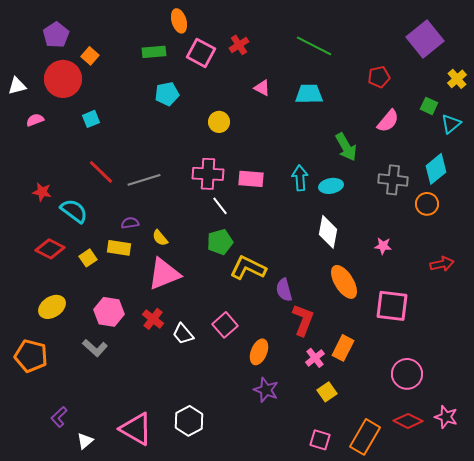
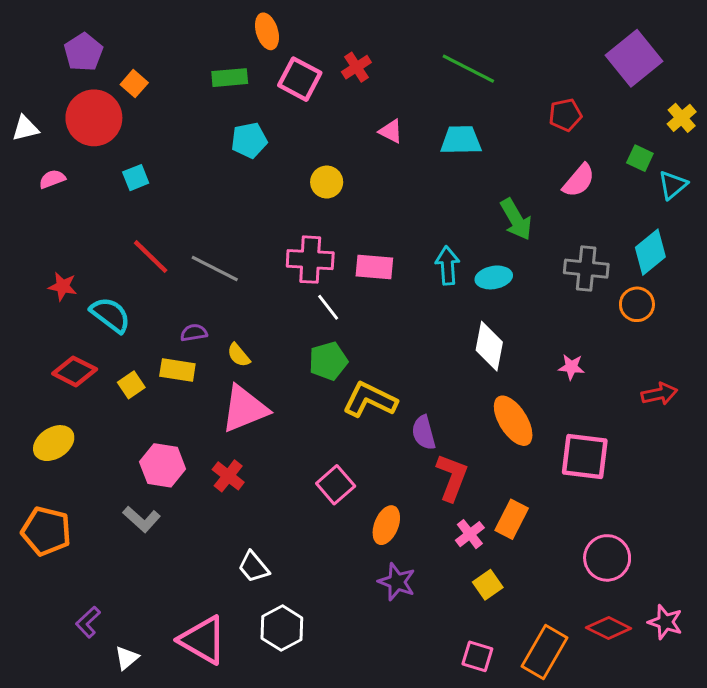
gray line: (144, 180) -> (215, 269), turned 44
yellow ellipse: (52, 307) -> (54, 443), moved
white trapezoid: (183, 334) -> (254, 567), moved

